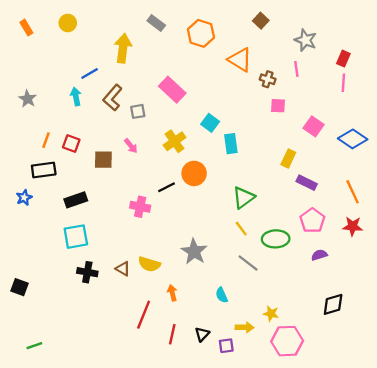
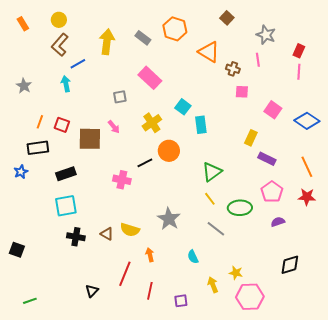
gray rectangle: (156, 23) -> (143, 38), moved
brown L-shape: (113, 98) -> (60, 45), moved
brown square: (103, 160) -> (90, 139), size x1.4
yellow arrow: (245, 327) -> (213, 285), turned -112
black triangle: (202, 334) -> (92, 291), moved
purple square: (226, 346) -> (181, 301), moved

